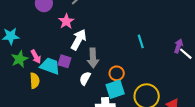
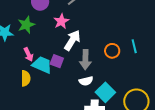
green star: (20, 59) -> (26, 25), moved
orange circle: (117, 73) -> (112, 51), moved
white semicircle: (85, 78) -> (86, 81), moved, turned -136
cyan square: (115, 89) -> (105, 92), turned -30

